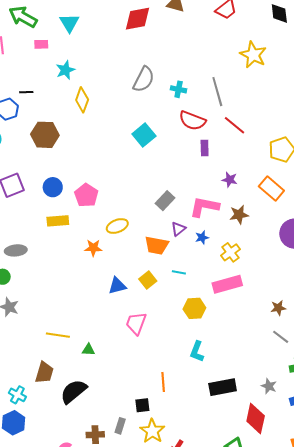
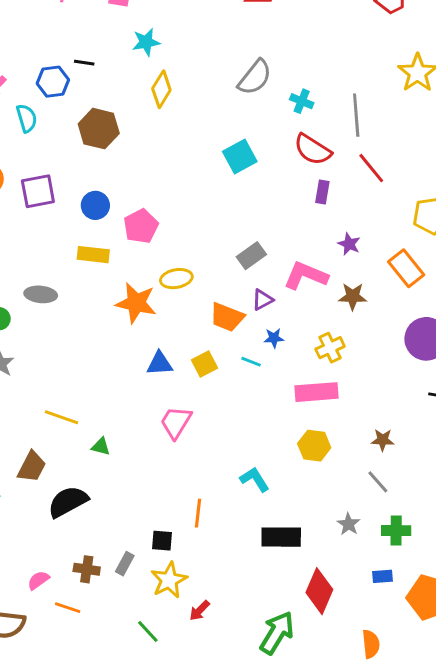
blue star: (202, 237) -> (274, 338), moved
orange star: (93, 248) -> (136, 303), size x1.6
gray ellipse: (16, 250) -> (41, 294), moved
yellow hexagon: (194, 308) -> (314, 446), moved
cyan L-shape: (197, 352) -> (255, 479), turned 115
gray star: (269, 386) -> (348, 524), moved

